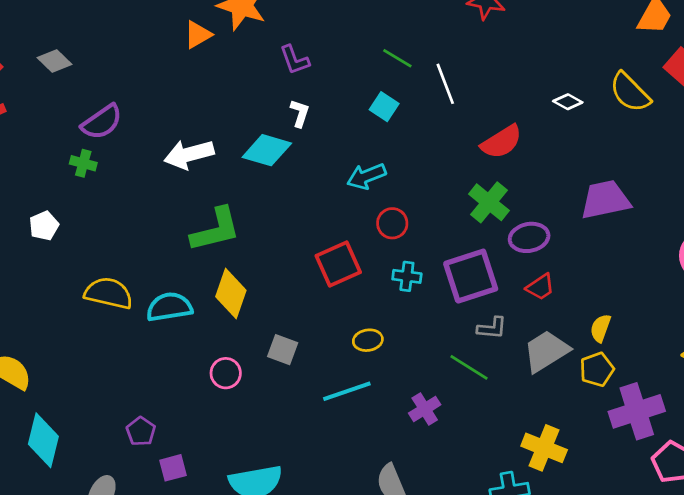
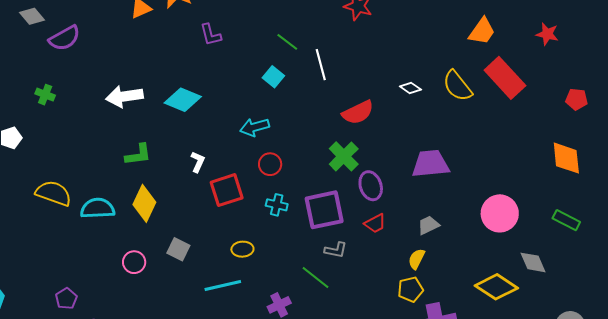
white L-shape: (300, 113) -> (198, 162), moved
purple semicircle: (102, 122) -> (65, 38), moved
green L-shape: (216, 230) -> (138, 155), size x0.7
purple ellipse: (529, 237) -> (371, 186), turned 76
gray trapezoid: (546, 351) -> (428, 225), moved, size x0.6

